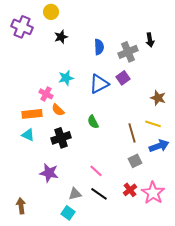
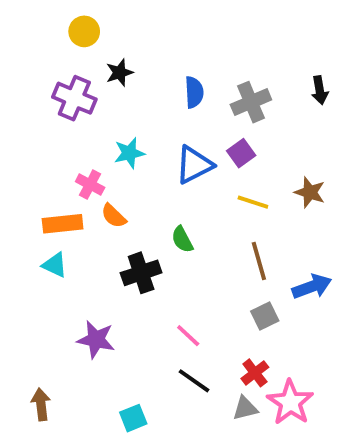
yellow circle: (51, 12) -> (84, 31), moved
purple cross: (22, 27) -> (74, 98), moved
black arrow: (150, 40) -> (320, 90), moved
yellow line: (153, 124) -> (253, 202), moved
black cross: (61, 138) -> (141, 273), moved
pink star: (153, 193) -> (290, 402), moved
gray triangle: (75, 194) -> (245, 408), moved
cyan square: (68, 213) -> (133, 418), turned 32

